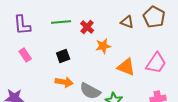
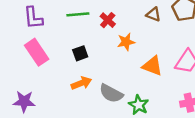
pink rectangle: (25, 55) -> (37, 52), size x1.6
orange arrow: (64, 82) -> (81, 83), turned -30

